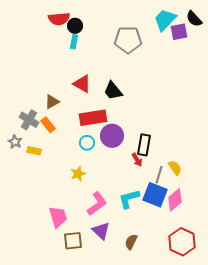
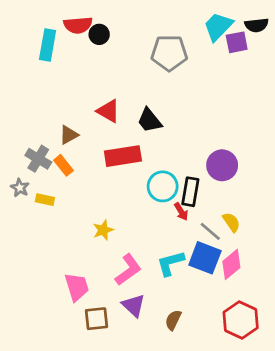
black semicircle: (194, 19) -> (256, 25), turned -54
cyan rectangle: (74, 42) -> (48, 45), moved, size x1.6
purple circle: (112, 136) -> (222, 165), moved
cyan circle: (87, 143) -> (163, 186), moved, size x1.5
gray line: (159, 175) -> (210, 231), turned -66

